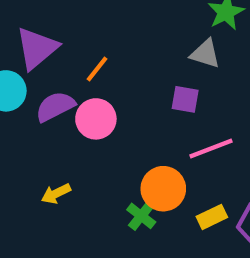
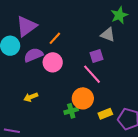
purple square: (185, 99) -> (97, 56), turned -32
pink line: (211, 149) -> (92, 74), moved, turned 65
green cross: (141, 216) -> (71, 111), turned 32

